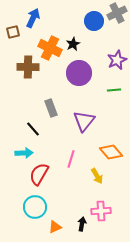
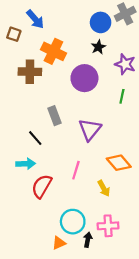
blue arrow: (33, 18) -> (35, 19), turned 114
brown square: (13, 32) -> (14, 34), turned 32
black star: (73, 44) -> (98, 47), moved
purple star: (117, 60) -> (125, 64), turned -30
green line: (114, 90) -> (122, 96), turned -72
cyan circle: (35, 207) -> (73, 222), moved

